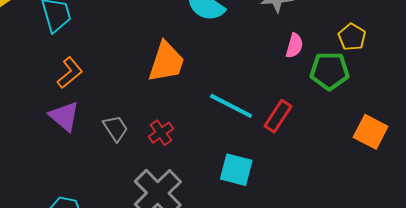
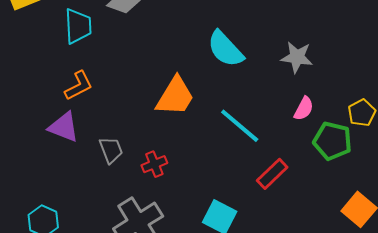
cyan line: (231, 106) -> (240, 126), moved
purple triangle: (64, 116) -> (64, 127), turned -32

